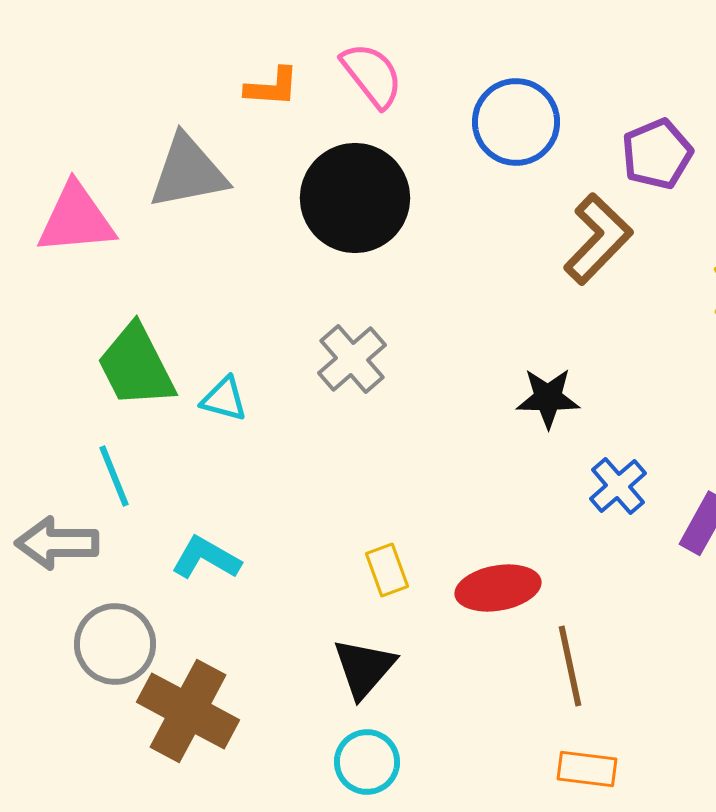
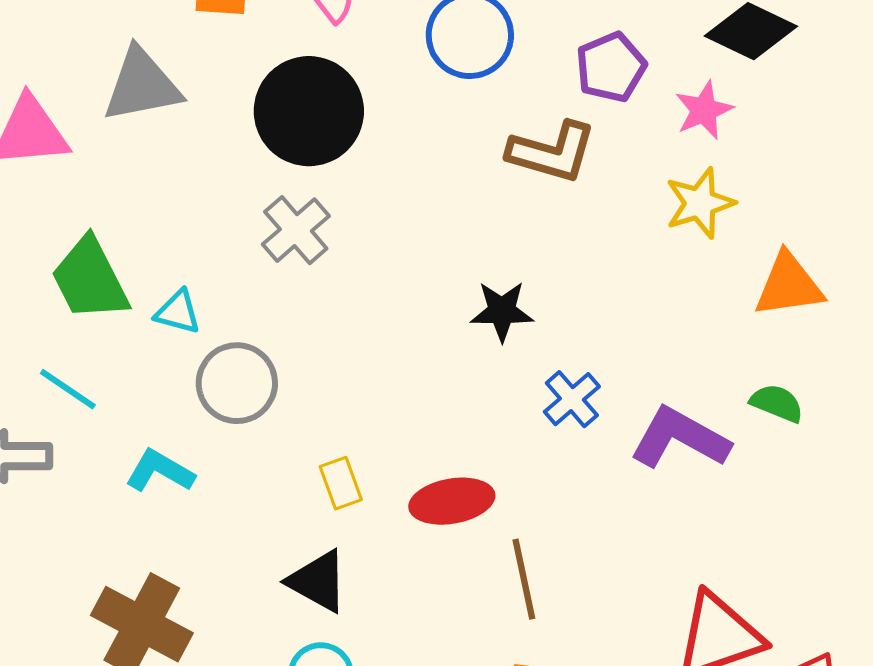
brown L-shape: (598, 239) -> (552, 152), turned 62
gray cross: (352, 359) -> (296, 230), moved
cyan line: (114, 476) -> (68, 389), turned -34
gray circle: (115, 644) -> (237, 383), moved
black triangle: (364, 668) -> (318, 581), turned -42

